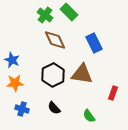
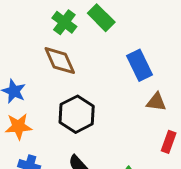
brown diamond: (55, 40) -> (60, 61), moved
brown triangle: (82, 74) -> (156, 102), moved, size x0.6

